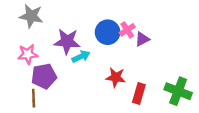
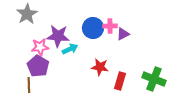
gray star: (31, 16) -> (27, 14), turned 30
pink cross: (127, 30) -> (110, 26), turned 32
pink star: (28, 54) -> (40, 47), moved
purple pentagon: (44, 76) -> (38, 66), turned -30

